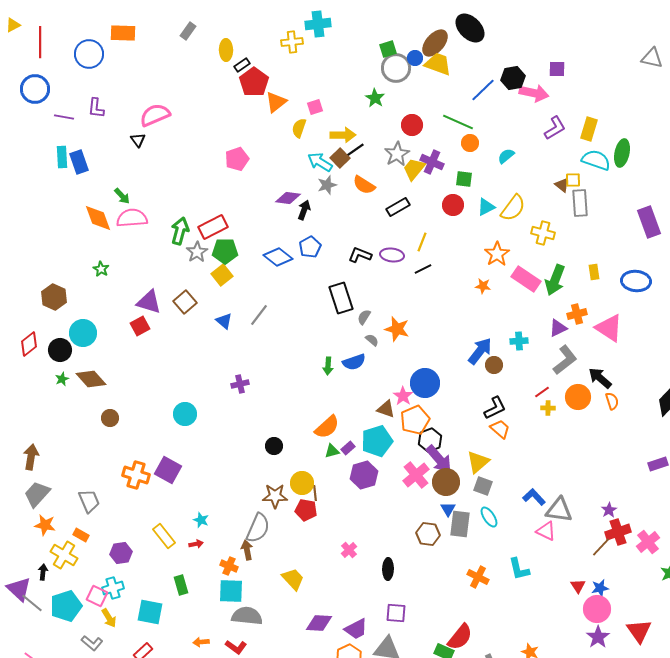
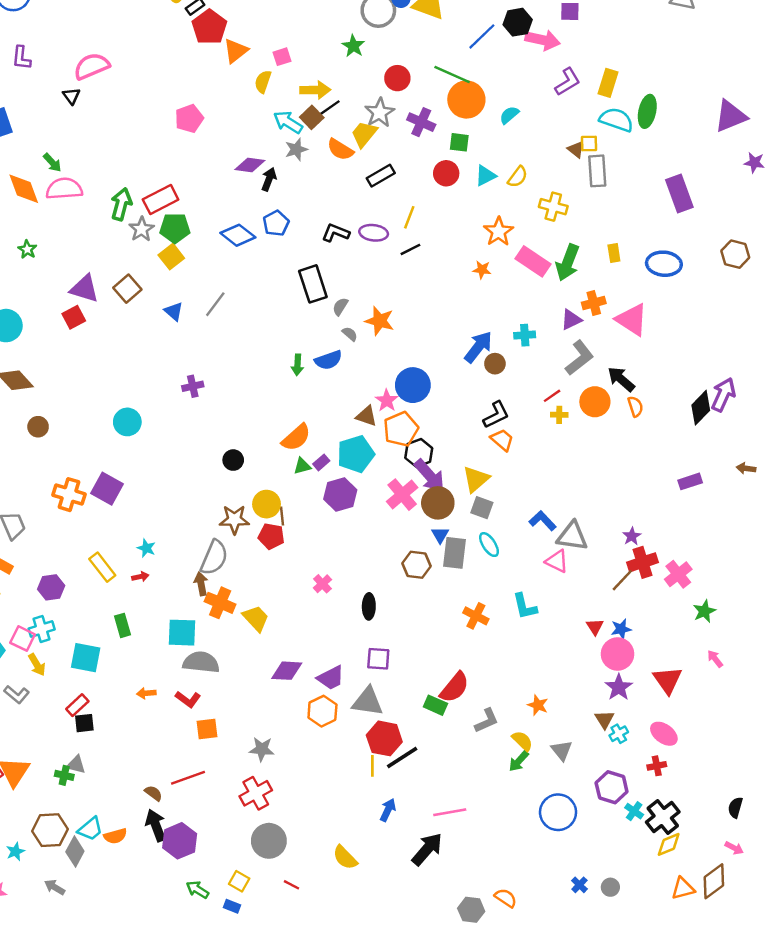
orange circle: (470, 143) -> (466, 100), size x1.8
yellow trapezoid: (414, 169) -> (364, 134), moved
yellow semicircle: (513, 208) -> (518, 177), size x0.7
orange cross: (229, 566) -> (220, 603), moved, size x1.4

